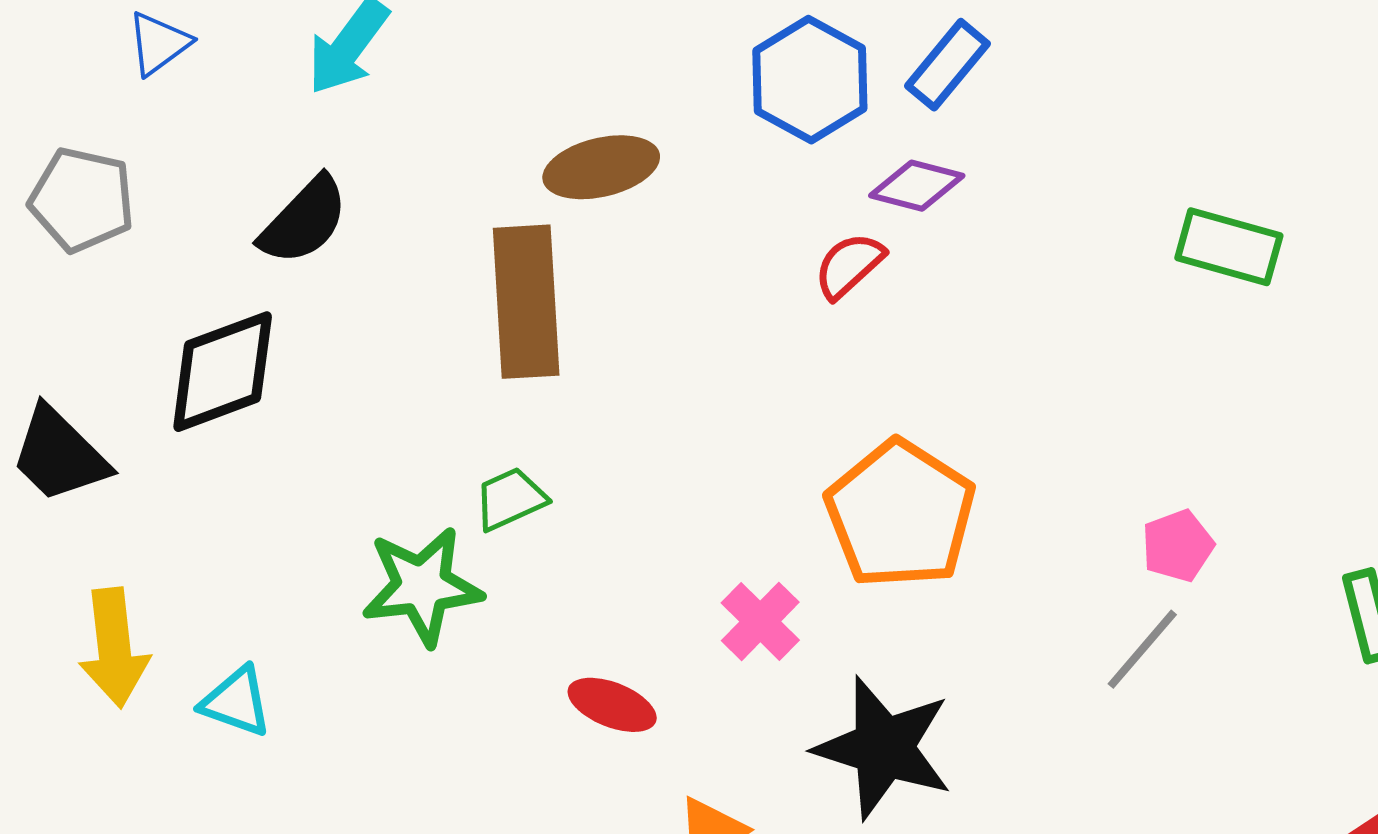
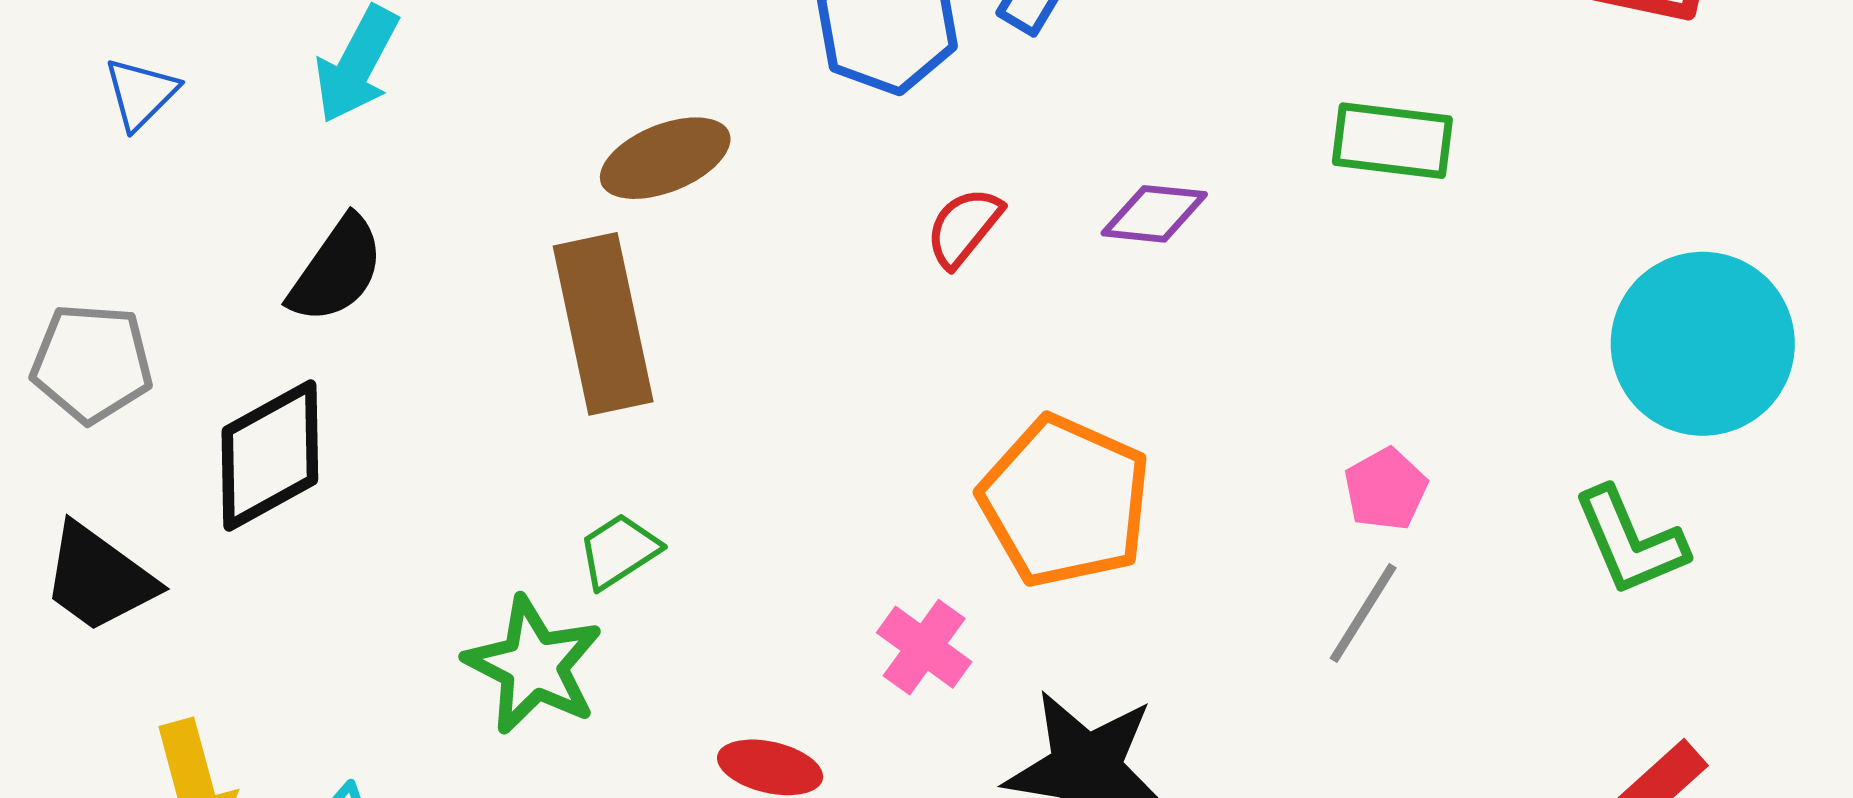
purple diamond: (917, 186) -> (1154, 214), moved
gray pentagon: (82, 200) -> (92, 363), moved
green star: (422, 586) -> (534, 665), turned -30

